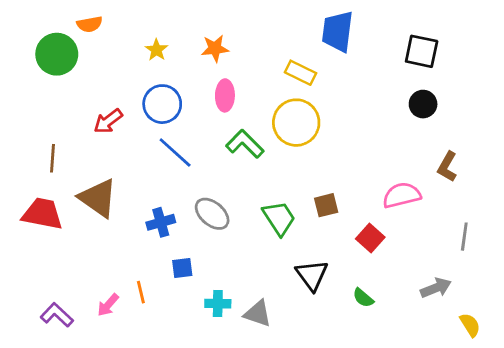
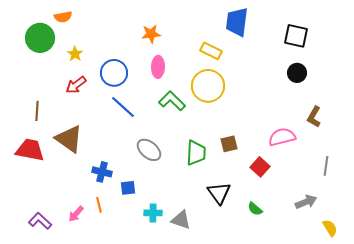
yellow star: (157, 50) -> (75, 54), moved
green trapezoid: (279, 218) -> (196, 153), turned 36
blue cross: (161, 222) -> (102, 172), moved, turned 30

